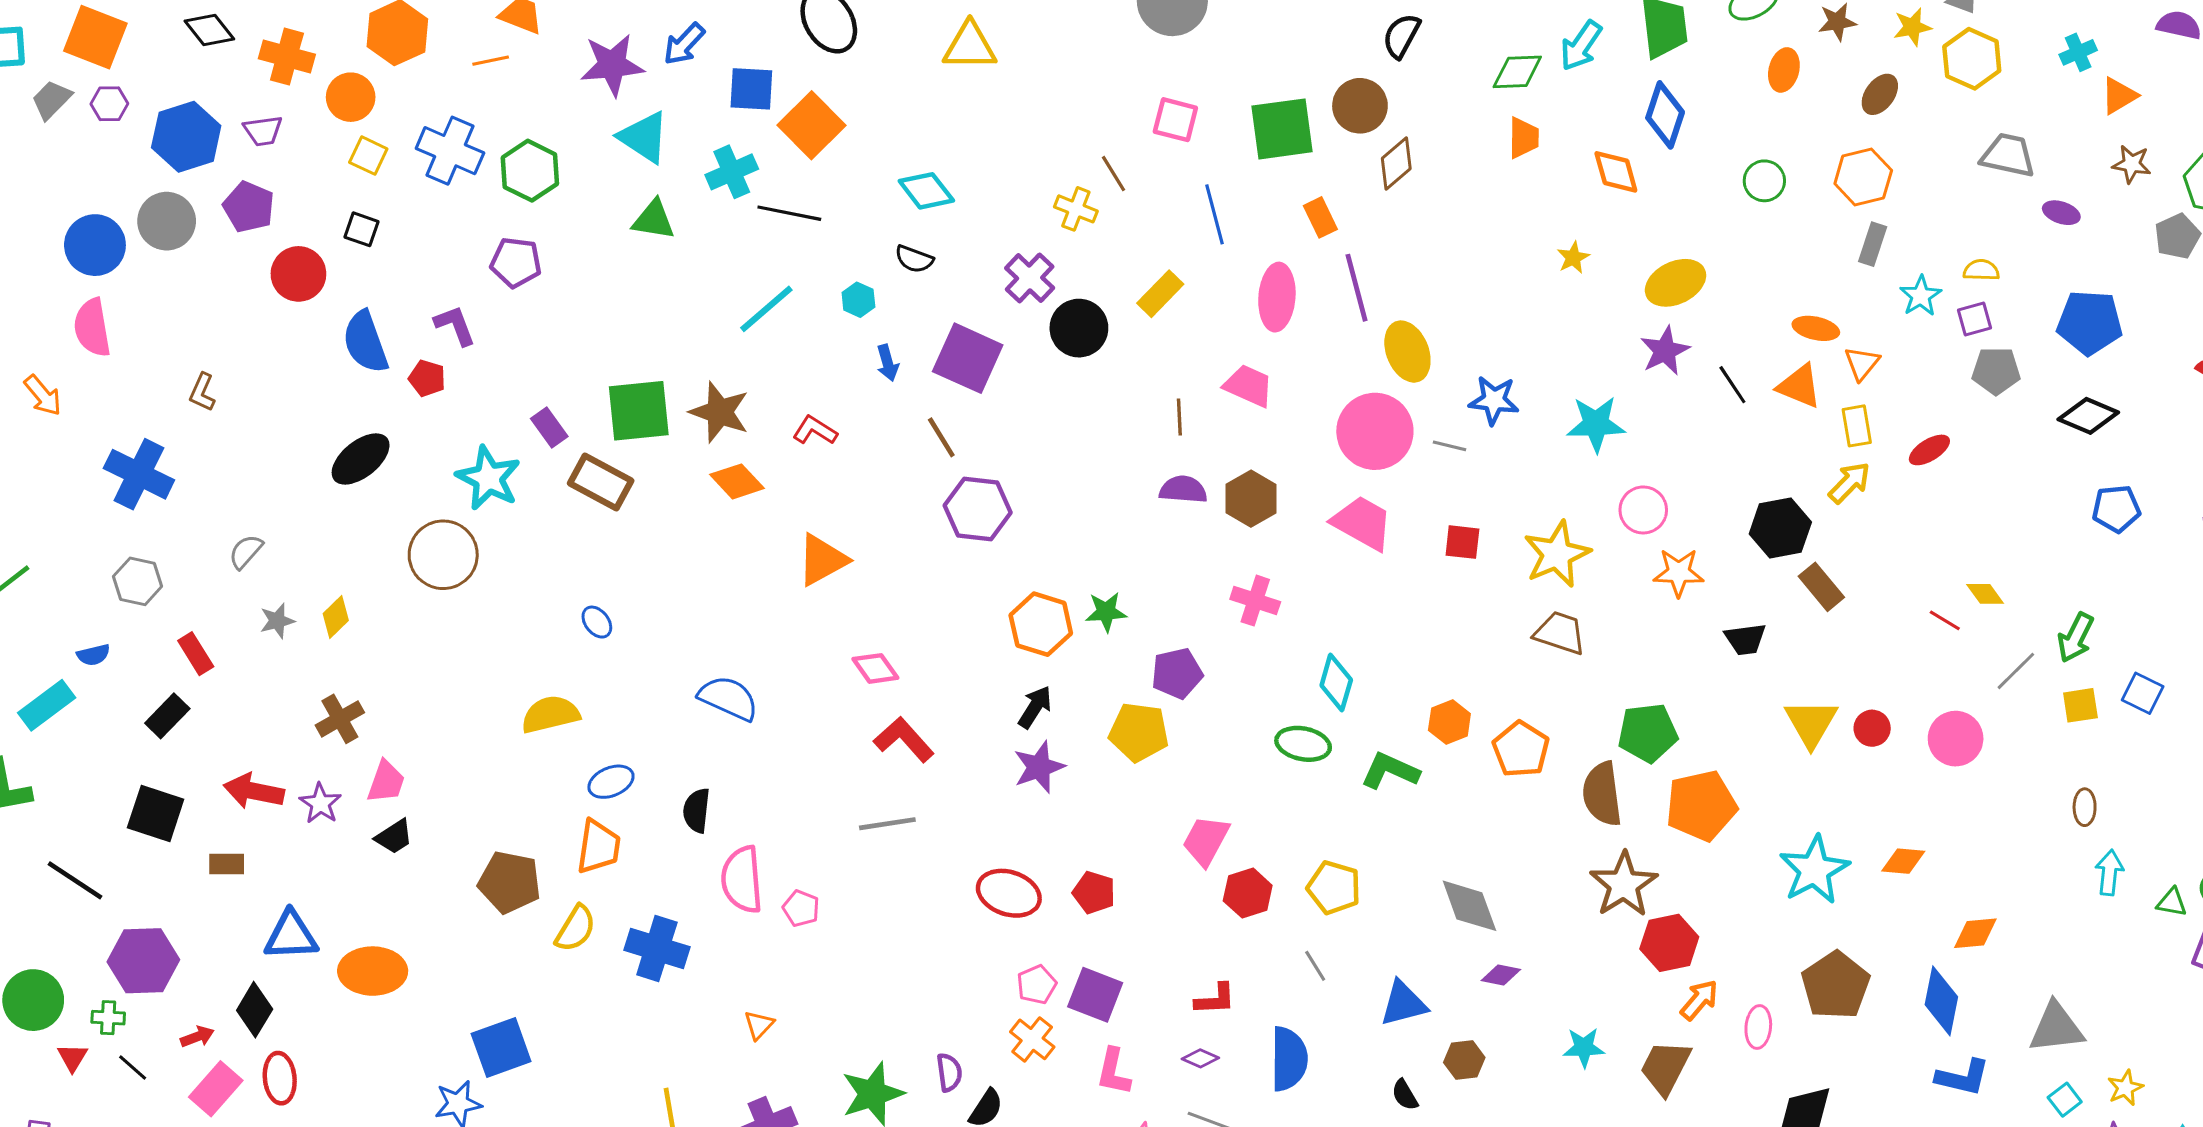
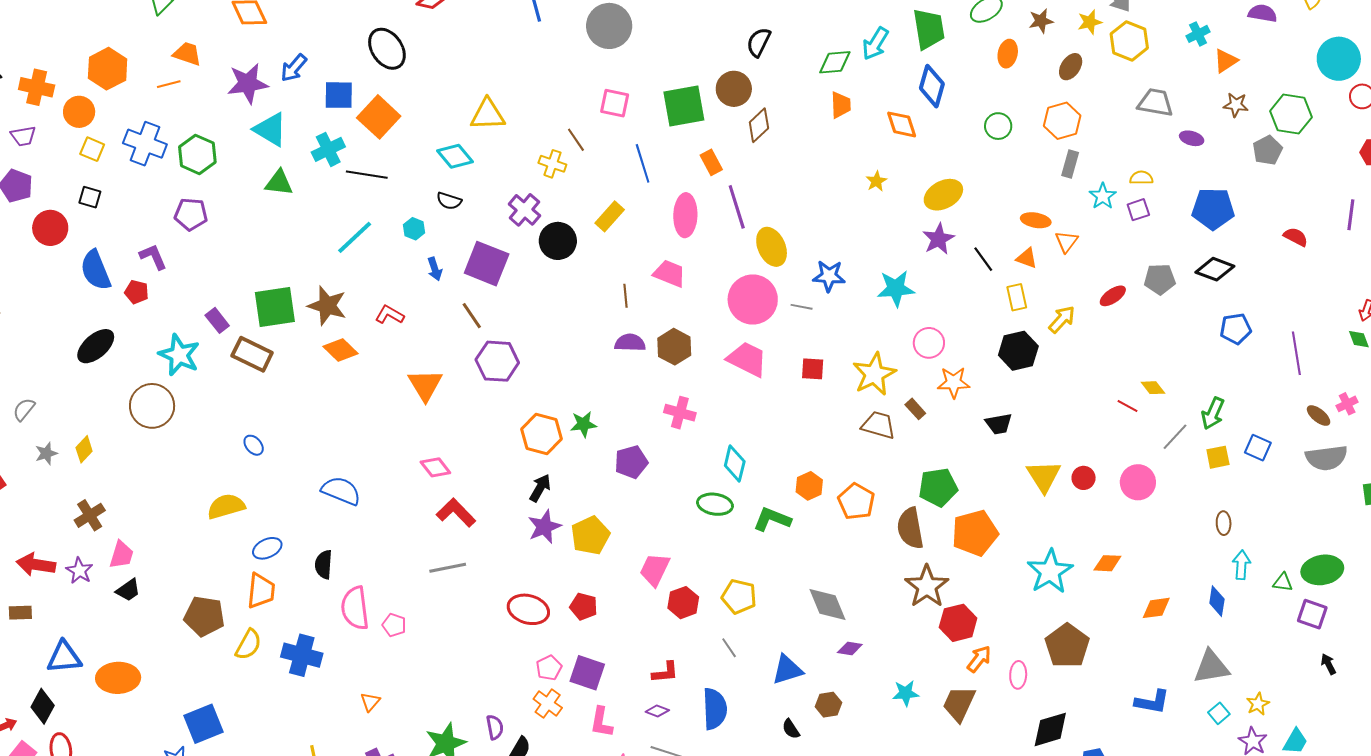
yellow triangle: (970, 46) -> (488, 114), moved
gray pentagon: (1996, 371) -> (1160, 279), moved
orange triangle: (1799, 386) -> (1027, 258), size x0.7
yellow rectangle: (1857, 426) -> (1017, 297), moved
orange triangle: (822, 560) -> (425, 385), moved, turned -30
brown rectangle: (1821, 587) -> (915, 409), moved, size x0.7
yellow pentagon: (1139, 732) -> (590, 535), moved, turned -30
blue diamond: (1941, 1001) -> (1217, 601), moved, size x0.7

